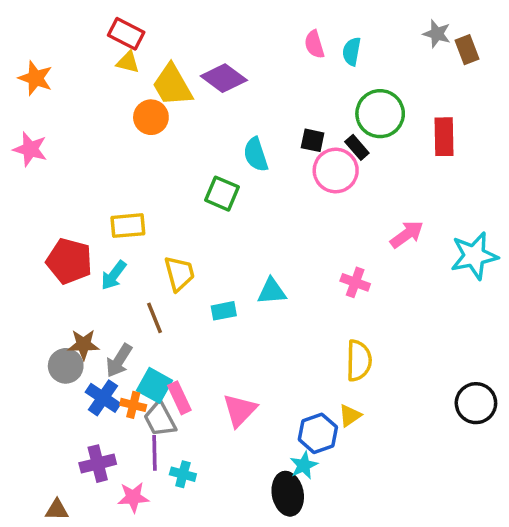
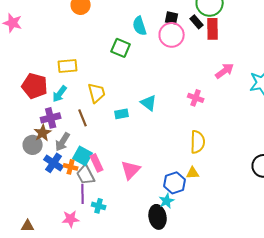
red rectangle: (444, 137) -> (213, 29), moved
pink circle: (336, 170) -> (172, 35), moved
cyan triangle: (272, 291) -> (149, 103), turned 42
brown star: (83, 345) -> (43, 133), turned -30
yellow triangle: (350, 416) -> (193, 173), turned 32
purple cross: (98, 464) -> (51, 118), moved

